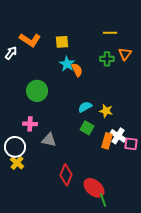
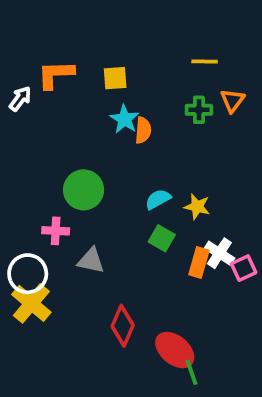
orange L-shape: (30, 40) -> (56, 74), turned 145
orange semicircle: (77, 70) -> (143, 130), turned 32
green circle: (37, 91) -> (84, 190), moved
pink square: (131, 144) -> (244, 268), turned -32
yellow cross: (17, 163) -> (31, 303), size x1.5

